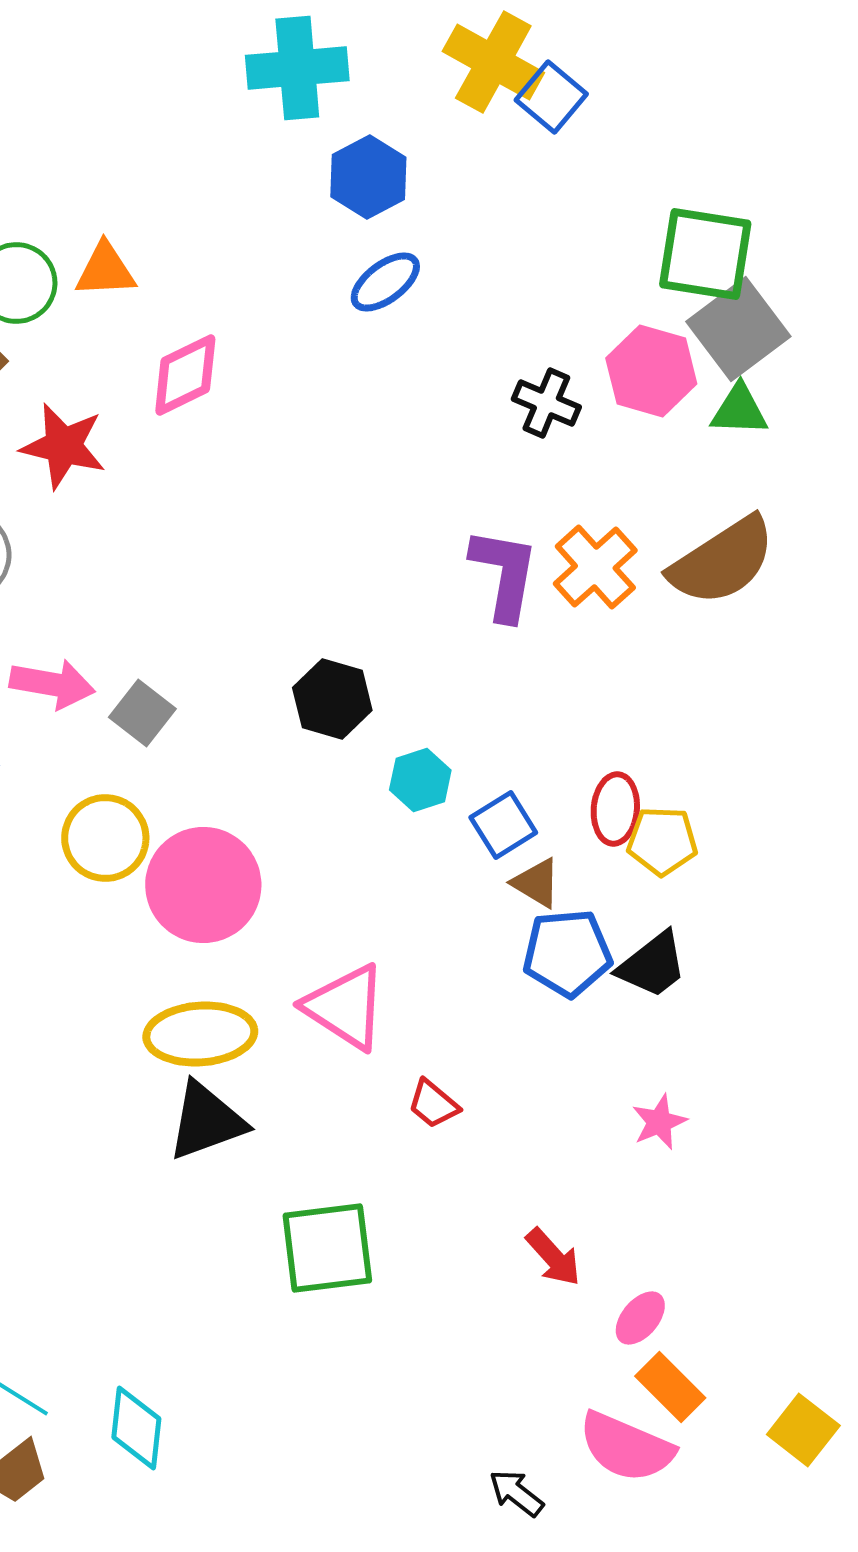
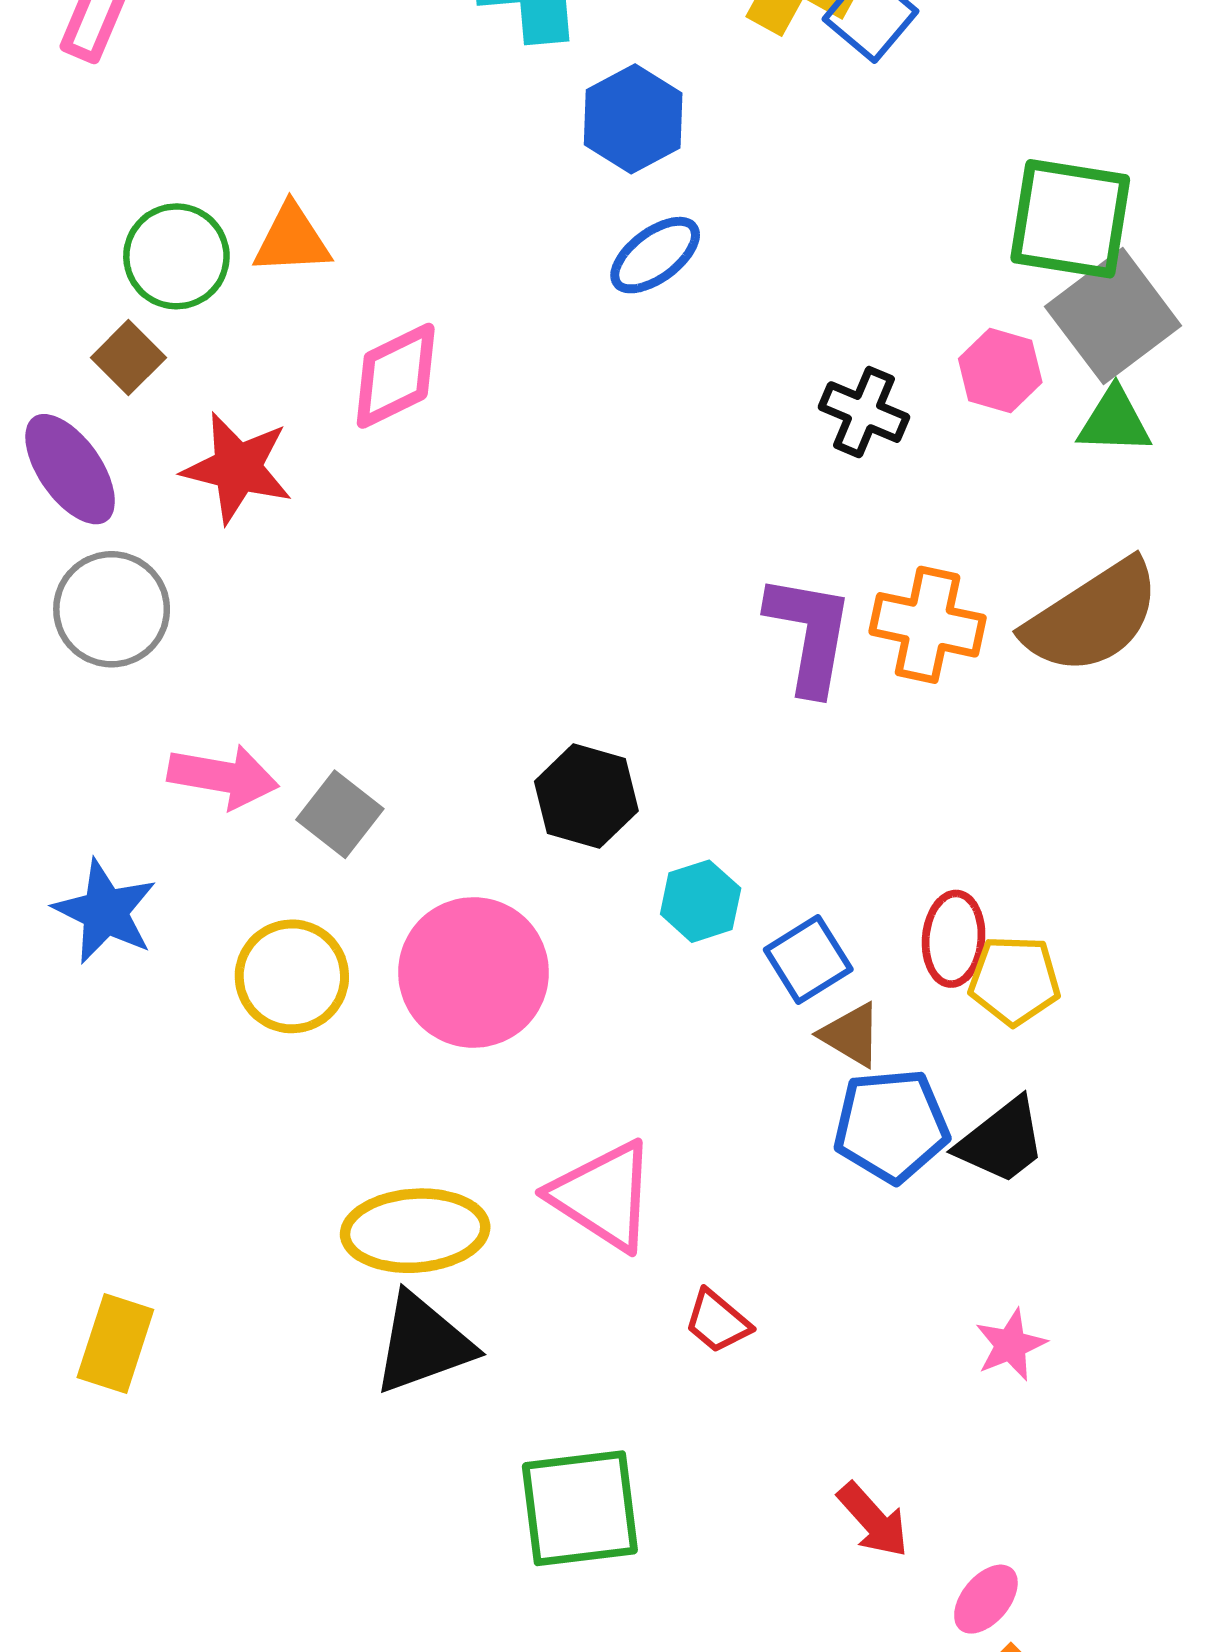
pink hexagon: (651, 371) -> (1000, 371), size x0.7
orange cross: (595, 567) -> (928, 625), turned -36
pink circle: (203, 885) -> (474, 972), moved

